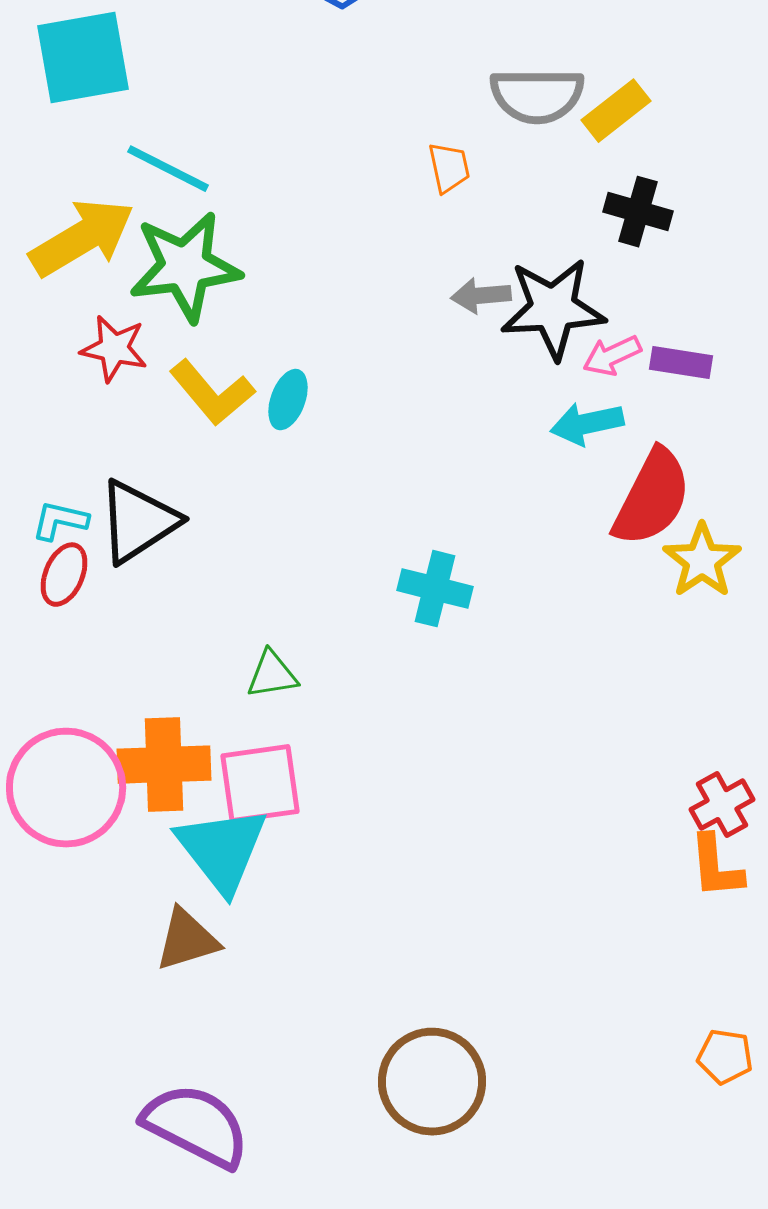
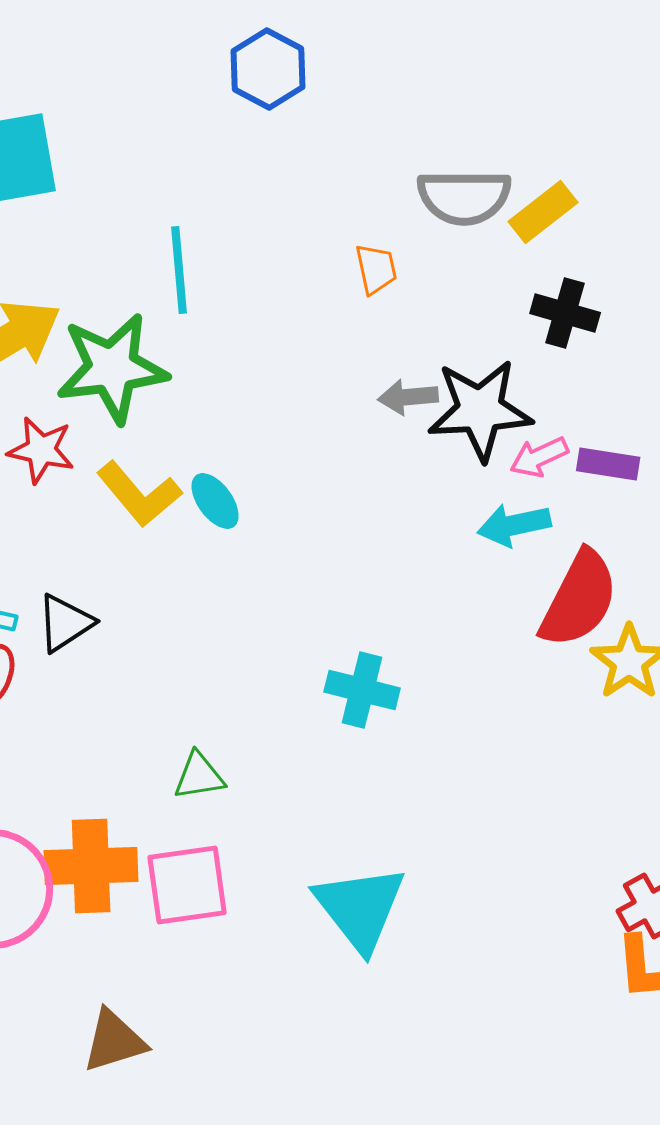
cyan line: (168, 169) -> (179, 270), moved, turned 58
cyan ellipse: (288, 400) -> (215, 501), turned -56
black triangle: (138, 522) -> (65, 623), size x0.7
cyan triangle: (222, 850) -> (360, 908), moved

